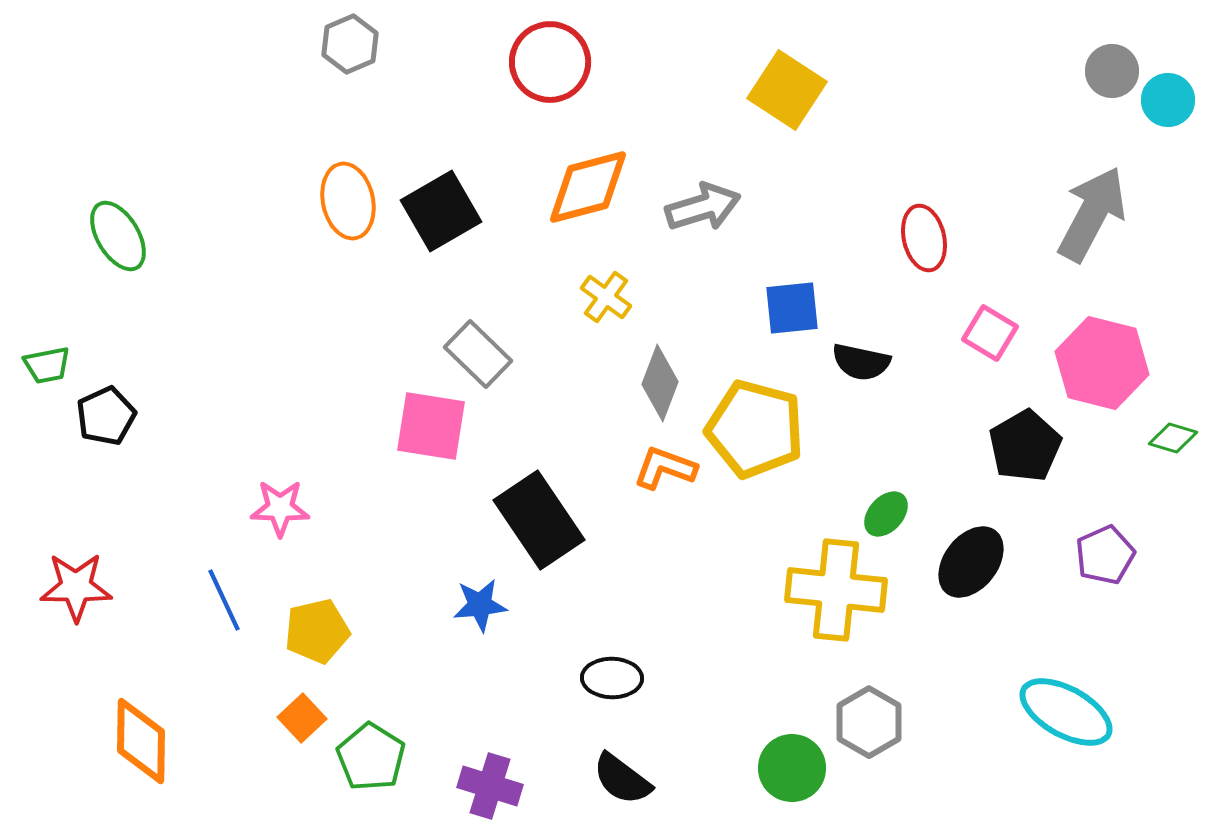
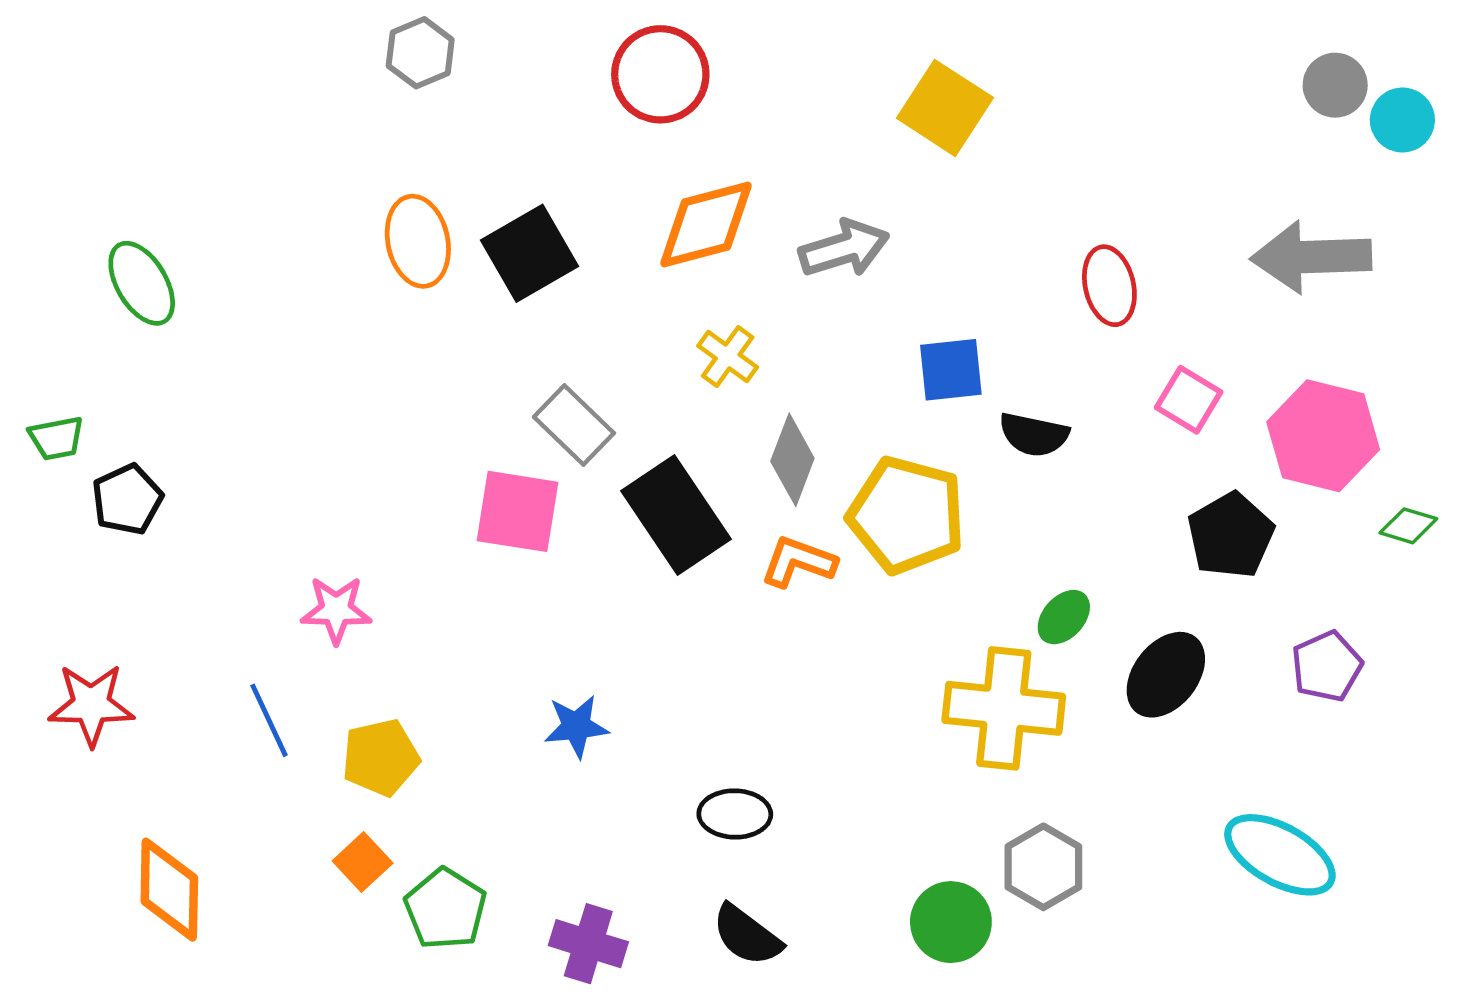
gray arrow: (1092, 214) -> (1311, 257), turned -120
black rectangle: (539, 520) -> (676, 515), moved

